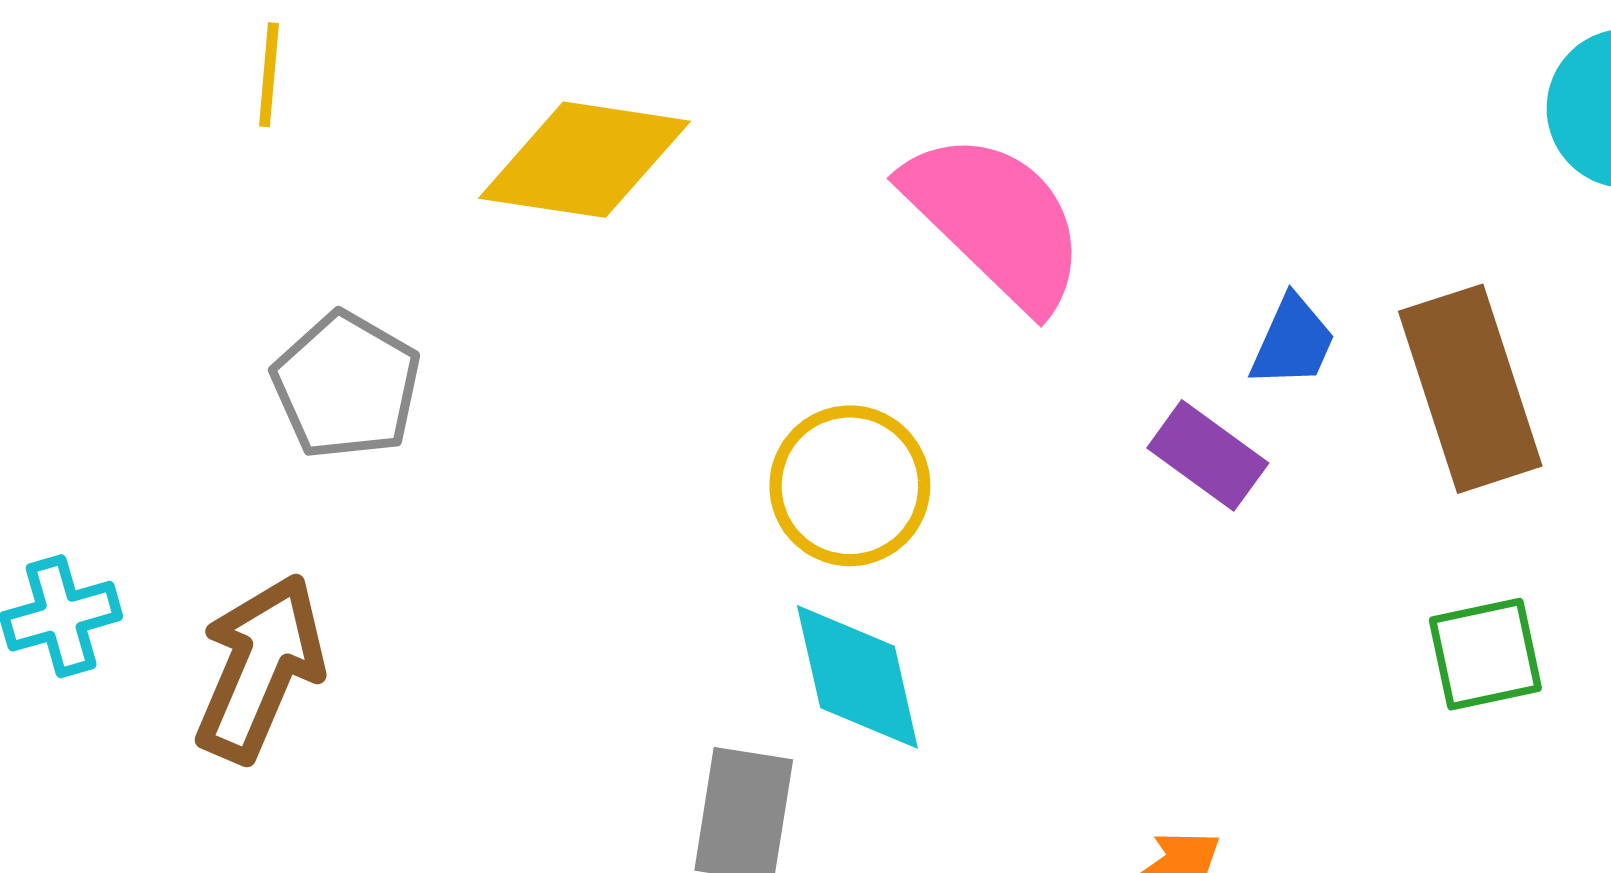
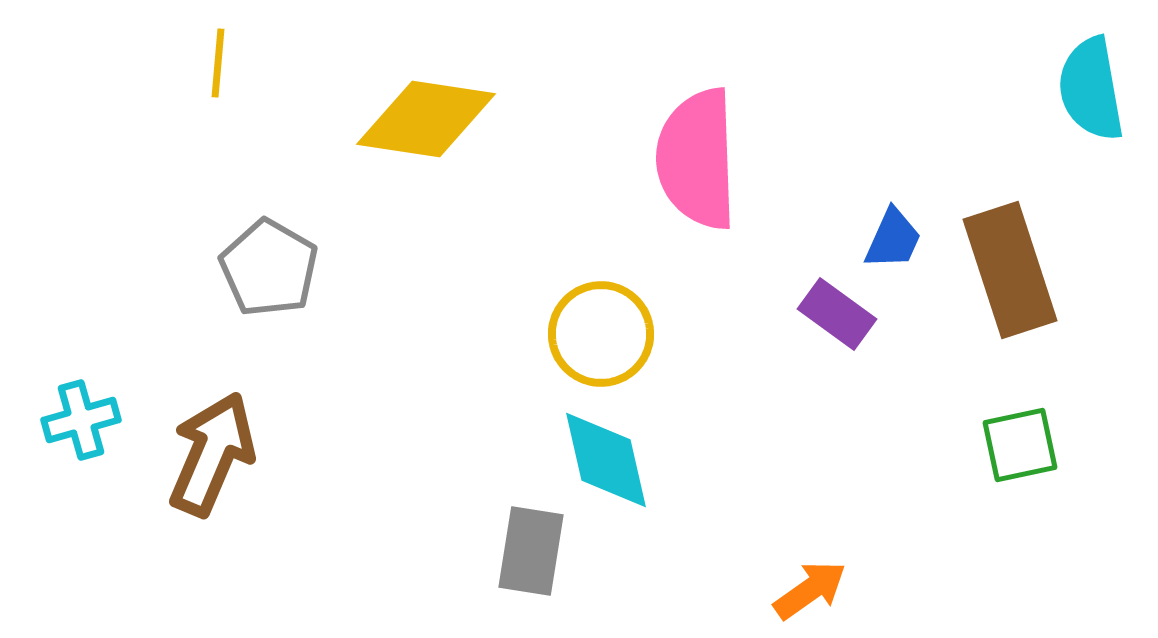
pink semicircle: (995, 220) -> (697, 159), turned -136

